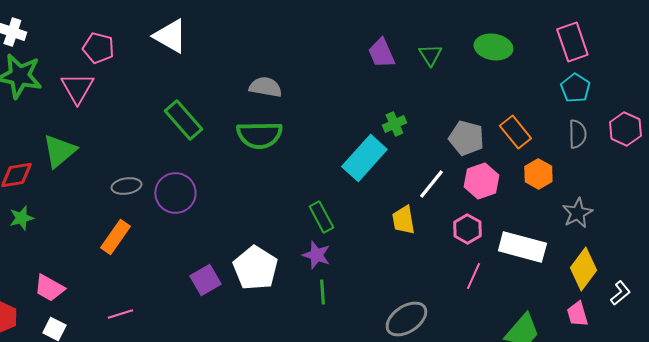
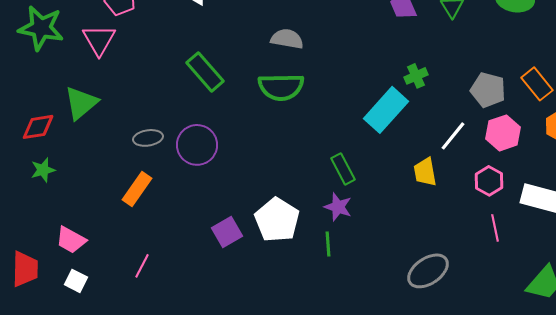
pink line: (473, 276) -> (495, 228), turned -36
green line: (322, 292) -> (328, 244), moved
pink line: (120, 314) -> (142, 266), turned -45

